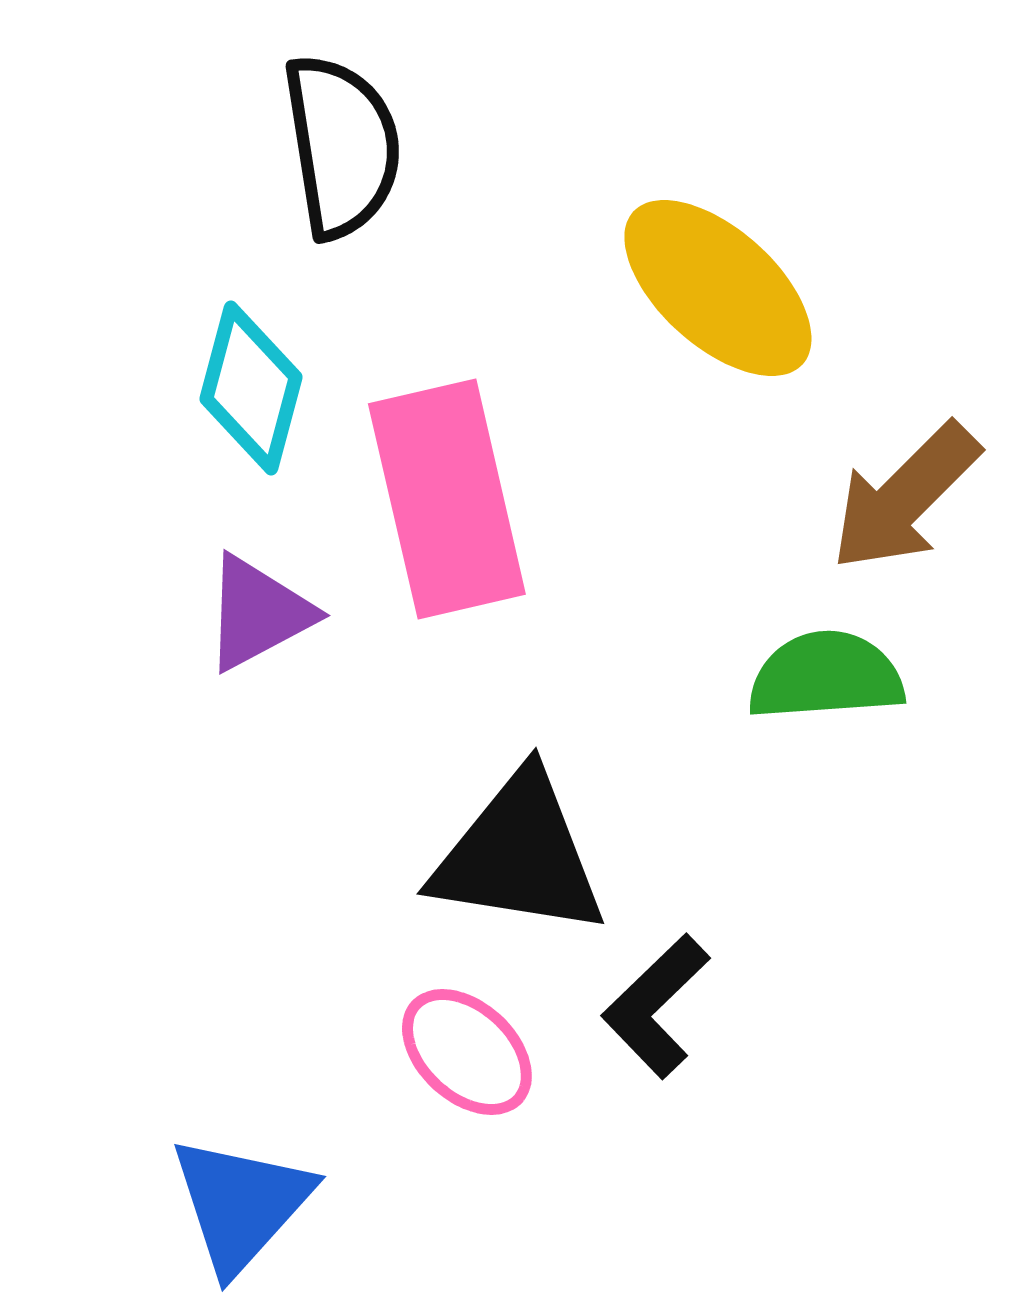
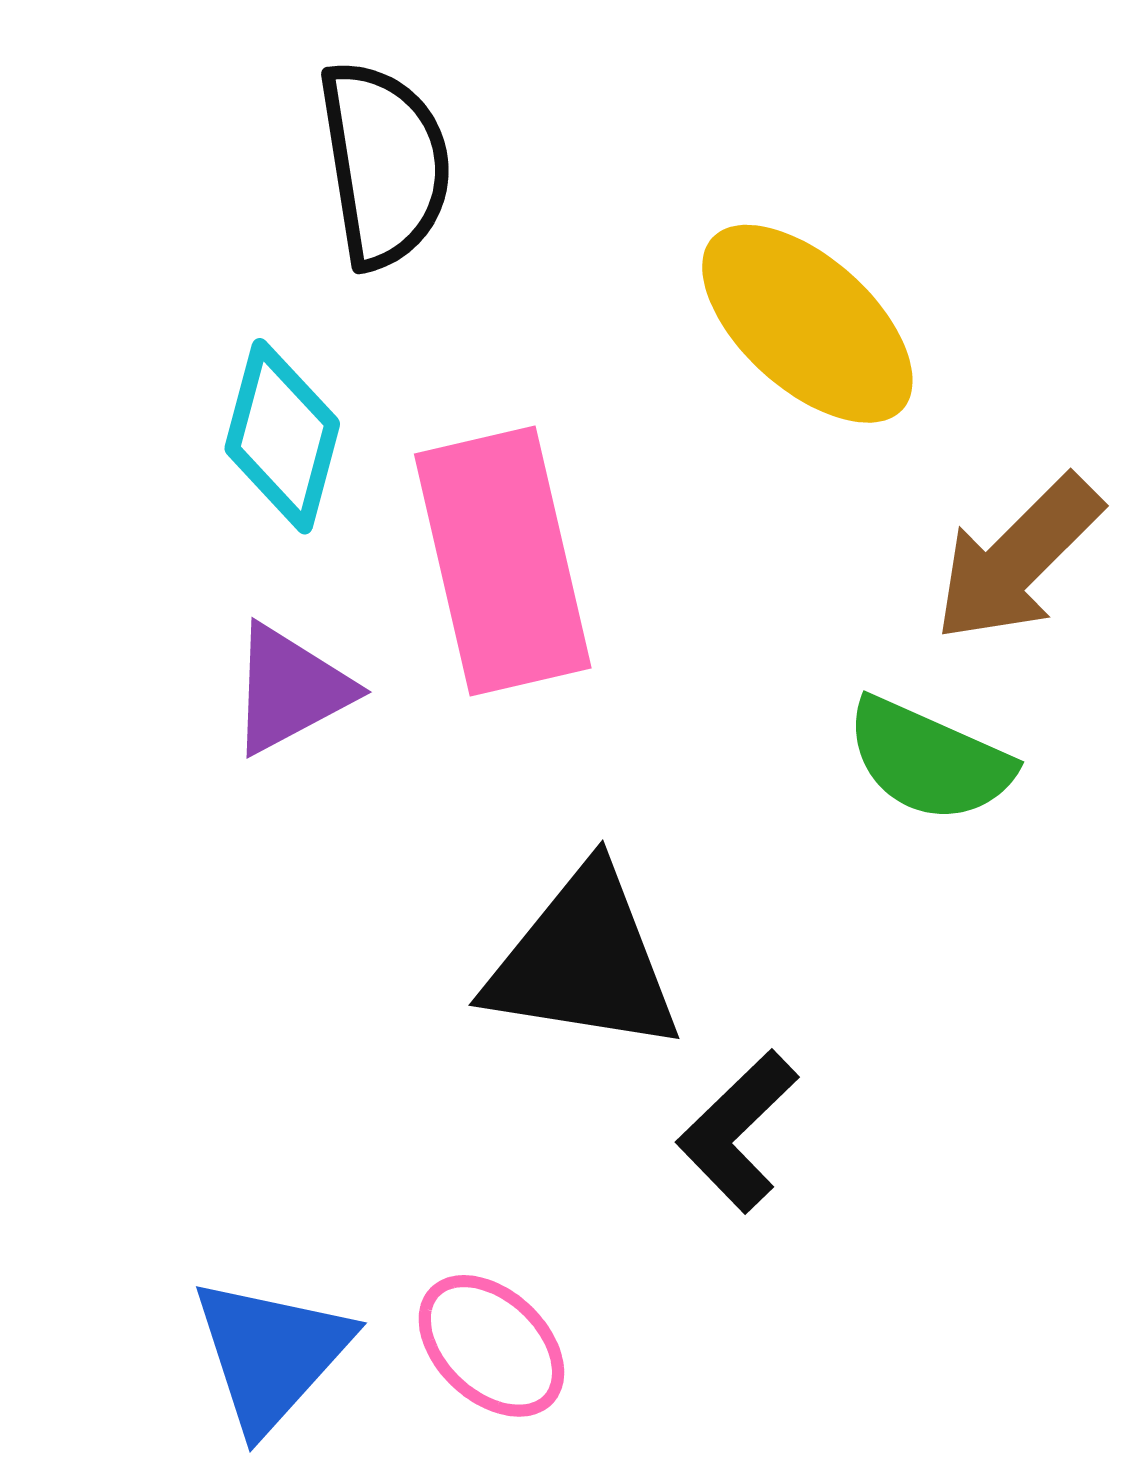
green semicircle: (826, 676) -> (929, 760), turned -152
pink ellipse: (467, 1052) -> (491, 1346), moved

